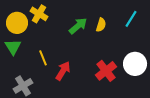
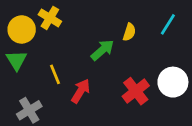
green arrow: (78, 26) -> (102, 50), moved

